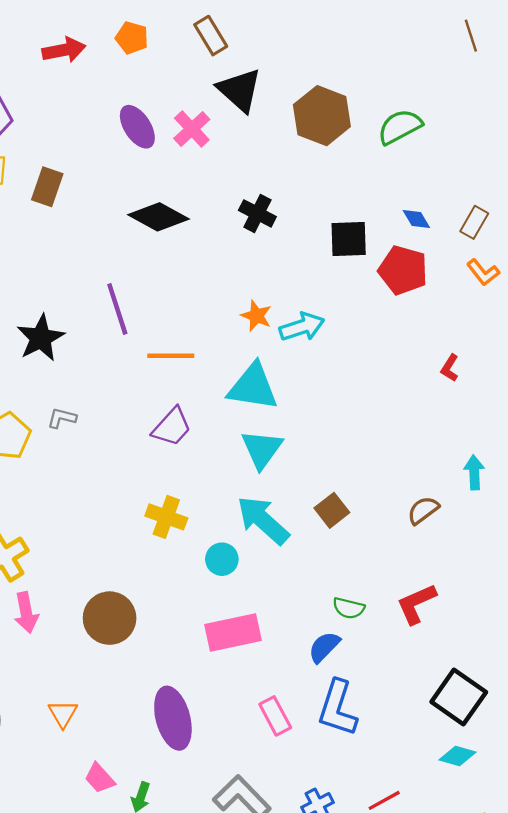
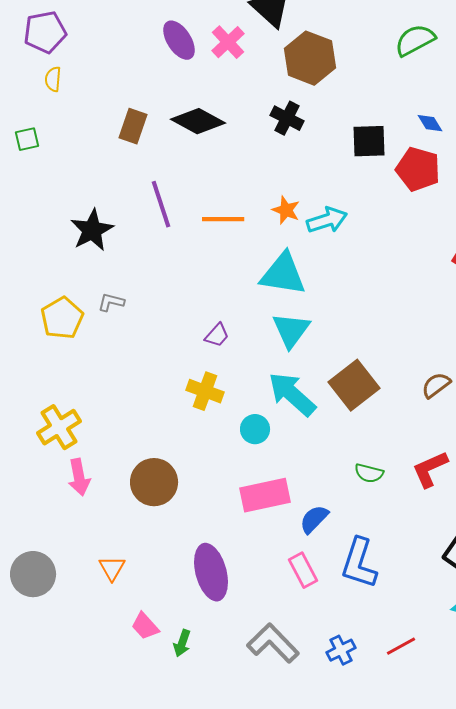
brown hexagon: (322, 116) -> (310, 58), moved
brown rectangle: (47, 187) -> (133, 126), moved
orange line: (171, 356) -> (223, 219), moved
purple trapezoid: (172, 427) -> (217, 335), moved, size x0.7
brown square: (332, 510) -> (354, 385), size x1.6
blue semicircle: (324, 647) -> (314, 519), moved

